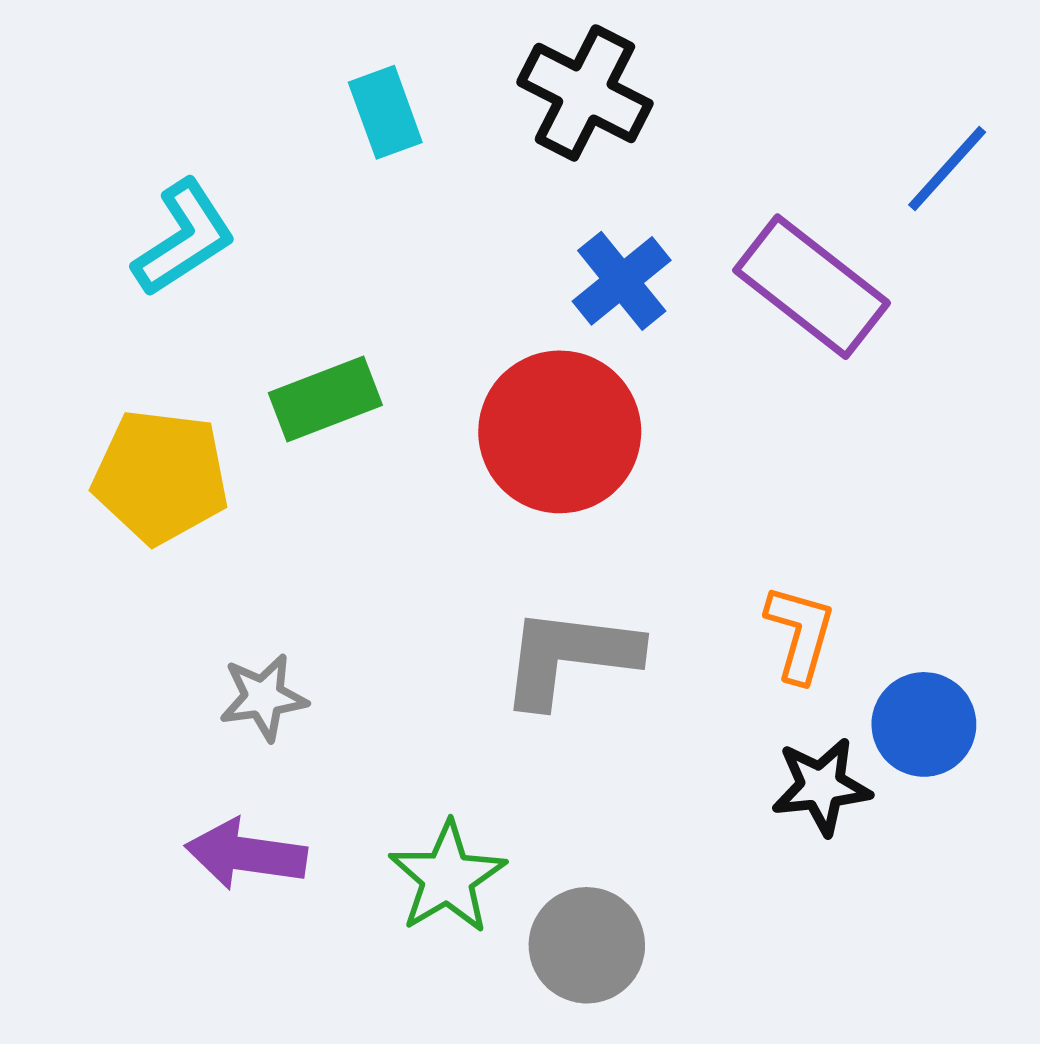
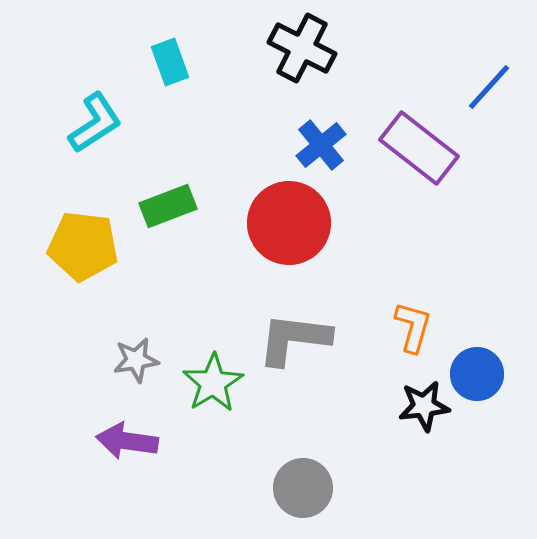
cyan rectangle: (385, 112) -> (170, 62), moved
green star: (447, 877) -> (213, 383), moved

